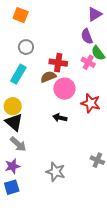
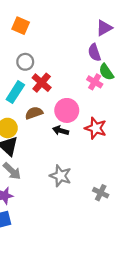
red cross: (58, 63) -> (42, 83), moved, turned 30
brown semicircle: (48, 77) -> (34, 113), moved
black arrow: (60, 118) -> (61, 131), moved
gray star: (55, 172) -> (60, 176), moved

